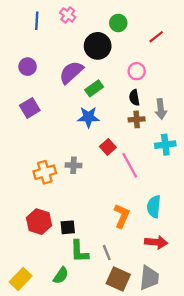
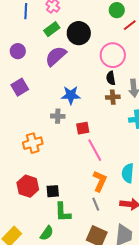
green circle: (118, 23) -> (117, 10), moved
pink circle: (137, 71) -> (113, 55), size x1.6
green rectangle: (94, 88) -> (52, 29), moved
red square: (108, 147) -> (83, 128), moved, turned 32
gray cross: (73, 165) -> (58, 116), moved
pink line: (130, 165) -> (95, 150), moved
gray line: (107, 253) -> (96, 204), moved

